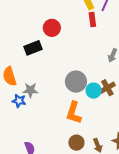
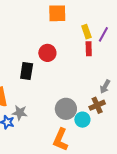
black rectangle: (33, 48) -> (27, 71), turned -66
brown cross: (107, 88) -> (97, 105), moved

